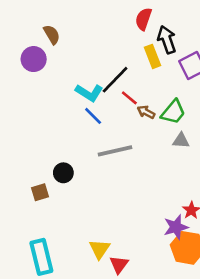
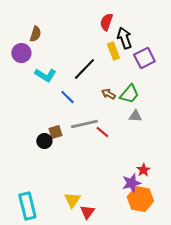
brown semicircle: (52, 34) -> (35, 34), turned 49
cyan L-shape: (89, 93) -> (45, 75), moved
red line: (129, 98) -> (102, 132), moved
brown square: (40, 192) -> (55, 132), moved

